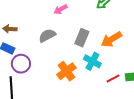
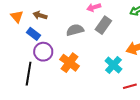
gray rectangle: (82, 38) -> (103, 25), moved
orange cross: (67, 71) -> (69, 63), moved, turned -30

